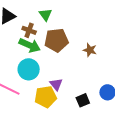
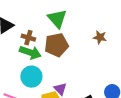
green triangle: (45, 15) -> (57, 19), moved, size x1.5
brown star: (90, 50) -> (100, 37), moved

